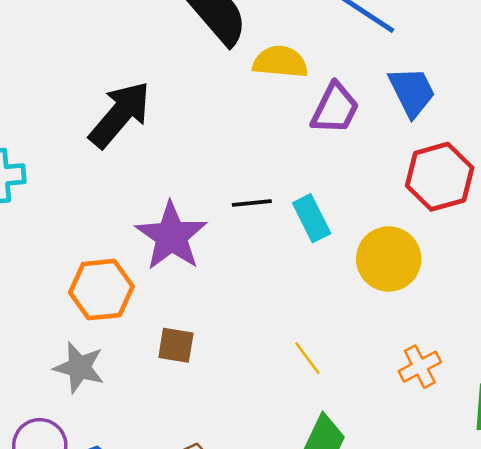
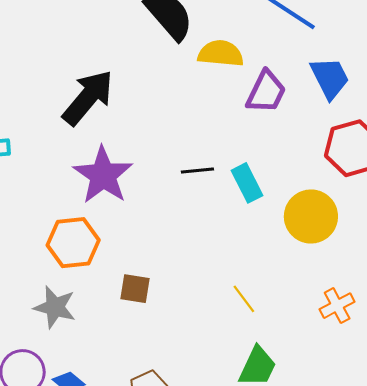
purple star: (171, 236) -> (103, 175), moved

